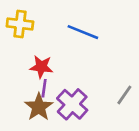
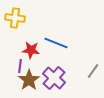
blue line: (83, 32) -> (56, 43), moved
purple line: (44, 88) -> (20, 66), moved

